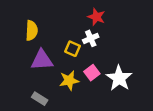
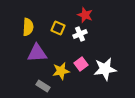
yellow square: (73, 49) -> (58, 28), moved
white star: (119, 78) -> (105, 69), turned 30
gray rectangle: (40, 99) -> (43, 86), moved

